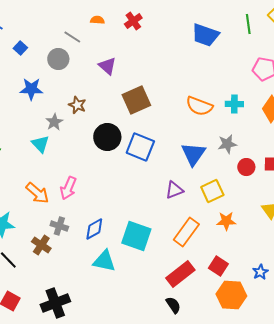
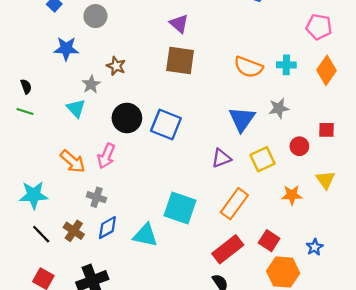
purple triangle: (107, 66) -> (179, 24), moved
brown square: (136, 100) -> (180, 61), turned 32
black circle: (107, 137) -> (127, 118), moved
blue square: (140, 147) -> (166, 125), moved
red circle: (246, 167) -> (299, 146), moved
orange star: (226, 221) -> (292, 195), moved
blue diamond: (94, 229) -> (107, 228), moved
brown cross: (41, 245) -> (74, 231), moved

